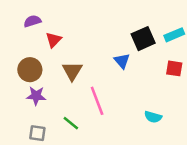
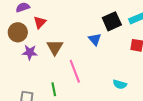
brown circle: (30, 70) -> (18, 32), moved
purple star: (36, 96) -> (30, 52), moved
green line: (71, 123) -> (54, 89), turned 40

